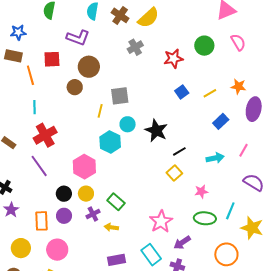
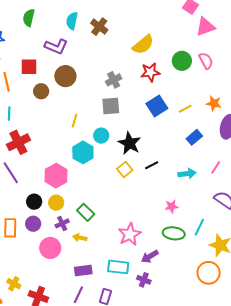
yellow semicircle: (148, 18) -> (143, 45), moved
pink semicircle: (238, 42) -> (206, 61), moved
gray cross: (135, 47) -> (114, 80), moved
brown circle: (75, 87) -> (41, 91), moved
blue square: (182, 92) -> (157, 106), size x1.5
gray square: (120, 96) -> (111, 106), moved
yellow square: (174, 173) -> (125, 170), moved
pink circle: (57, 250) -> (50, 248), moved
orange circle: (226, 254) -> (209, 273), moved
cyan rectangle: (151, 255) -> (118, 267), turned -50

